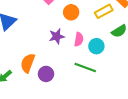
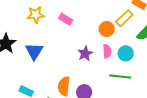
orange circle: (71, 12) -> (107, 29), moved

